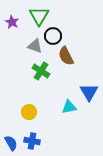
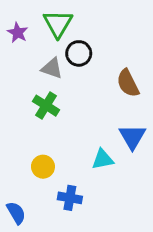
brown semicircle: (66, 56) -> (128, 83), moved
green cross: (41, 71) -> (46, 106), moved
blue cross: (32, 141) -> (70, 198), moved

